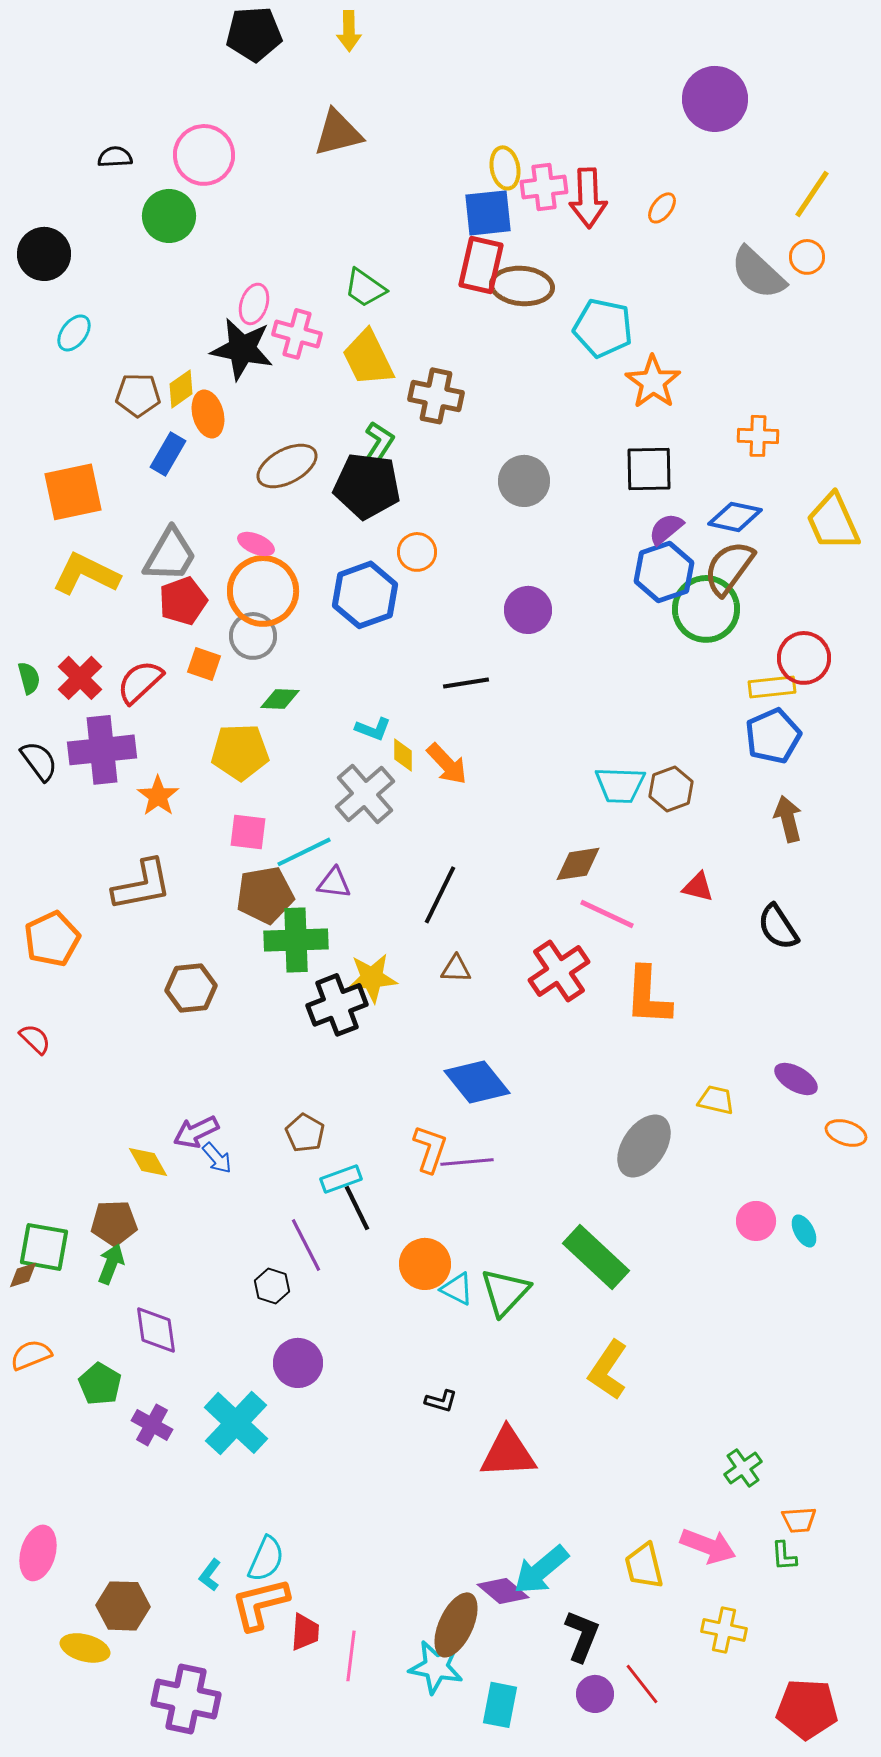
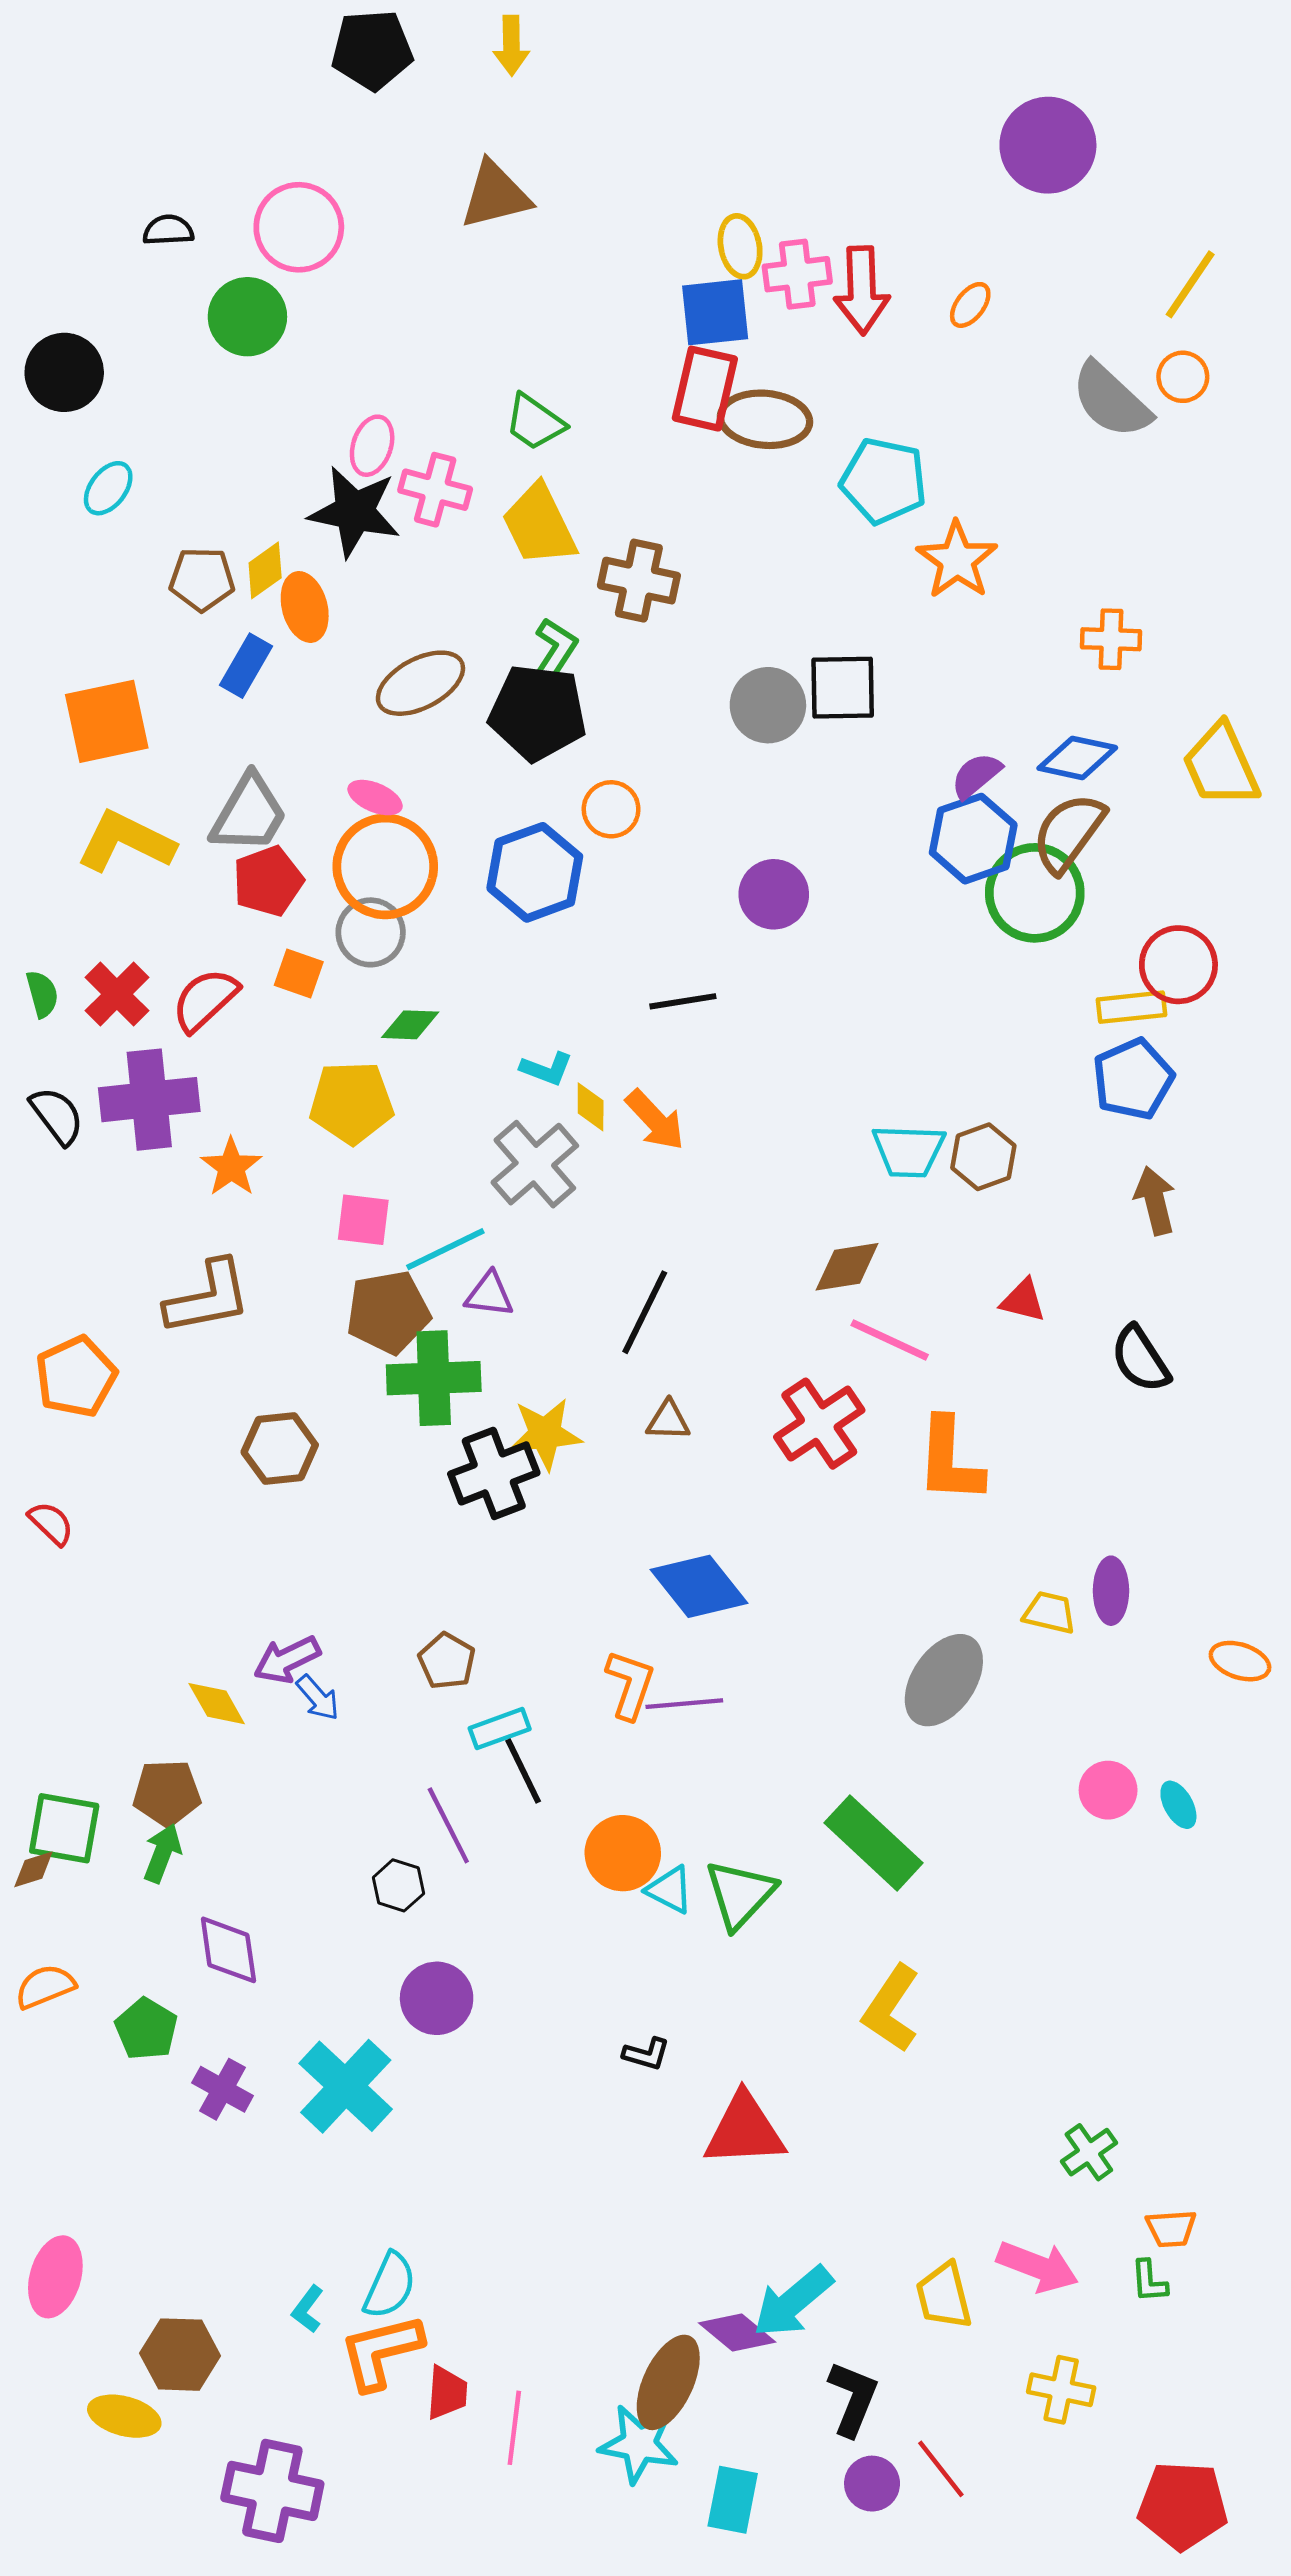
black square: (649, 469) -> (843, 688), moved
purple ellipse: (796, 1079) -> (1111, 1591), moved, turned 60

